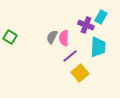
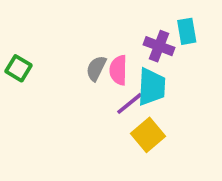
cyan rectangle: (101, 17) -> (187, 31), turned -40
cyan trapezoid: (98, 47) -> (152, 87), moved

